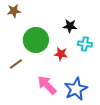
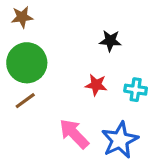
green circle: (36, 40) -> (27, 63), moved
cyan cross: (85, 44) -> (136, 90), moved

